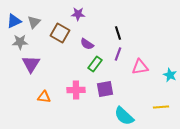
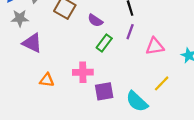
purple triangle: (31, 64) -> (32, 43), turned -36
purple square: (105, 89) -> (104, 91), moved
yellow line: (161, 107) -> (162, 83), moved, turned -42

